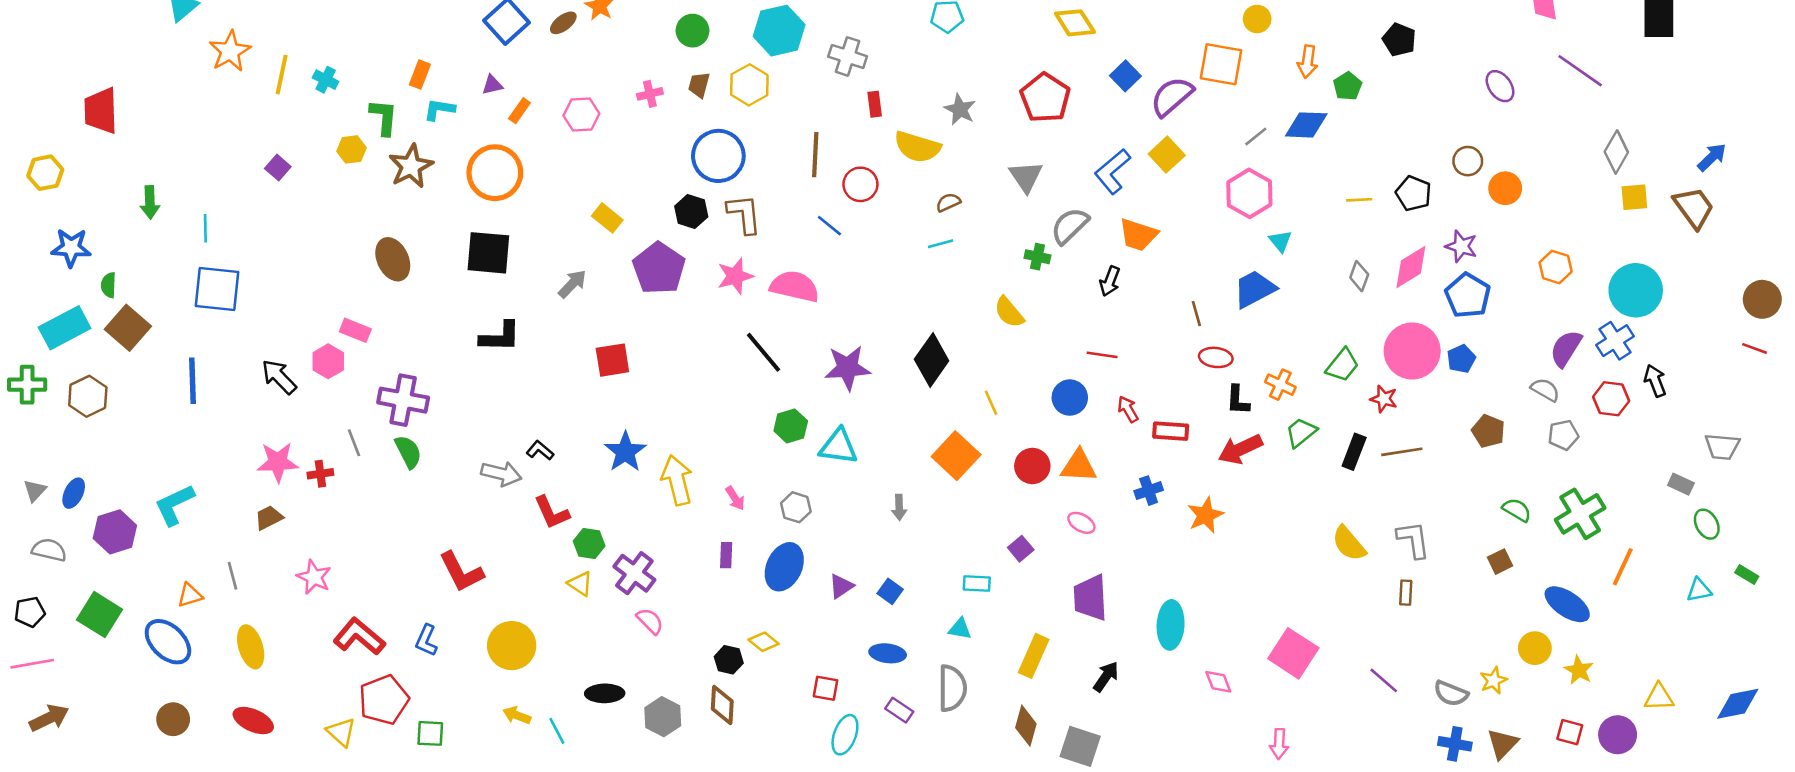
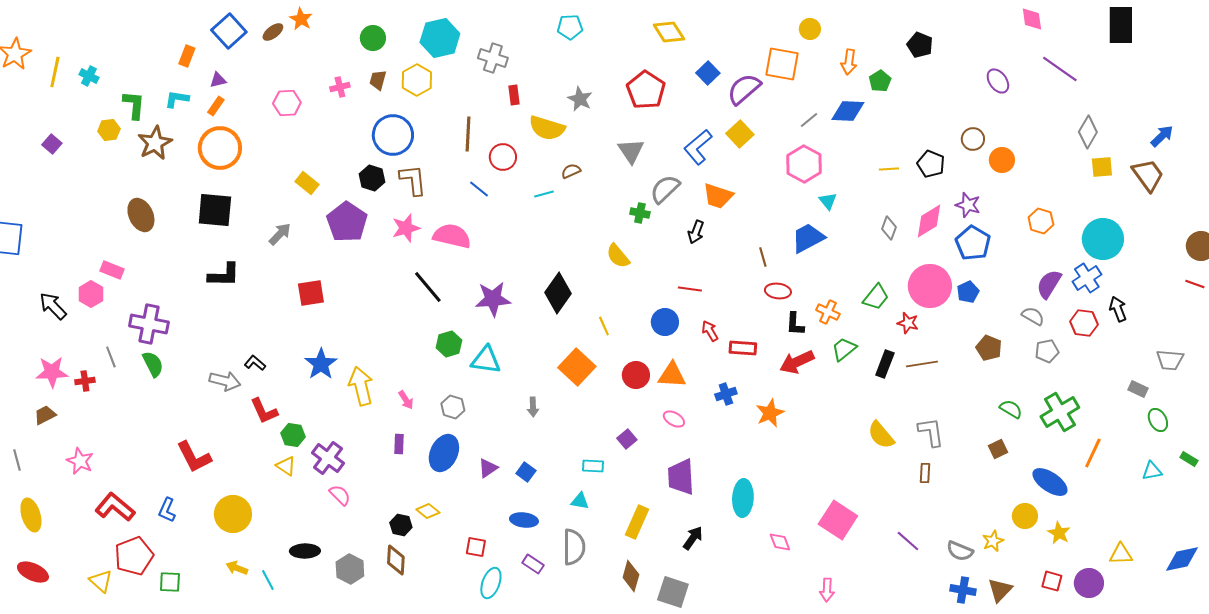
orange rectangle: (420, 75) -> (187, 56), moved
orange rectangle: (519, 111) -> (216, 106), moved
cyan line: (941, 244) -> (544, 194), moved

